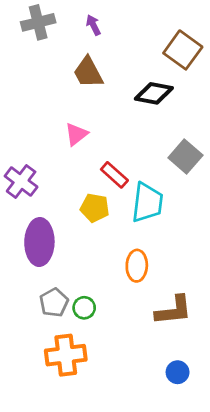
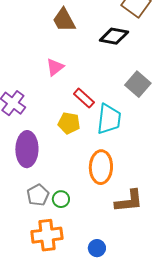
orange ellipse: (137, 266) -> (101, 167), size x1.4
blue circle: (178, 372) -> (97, 248), moved

